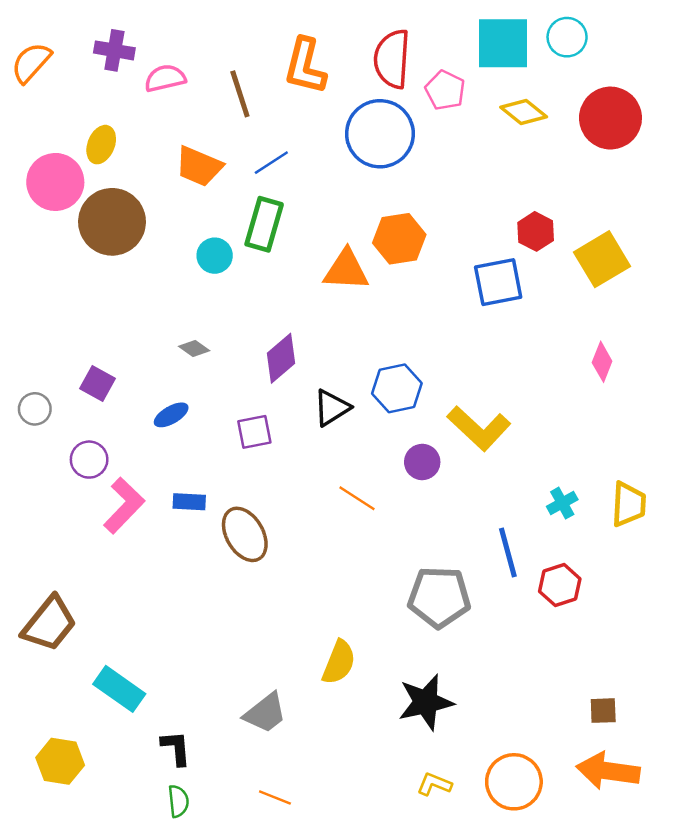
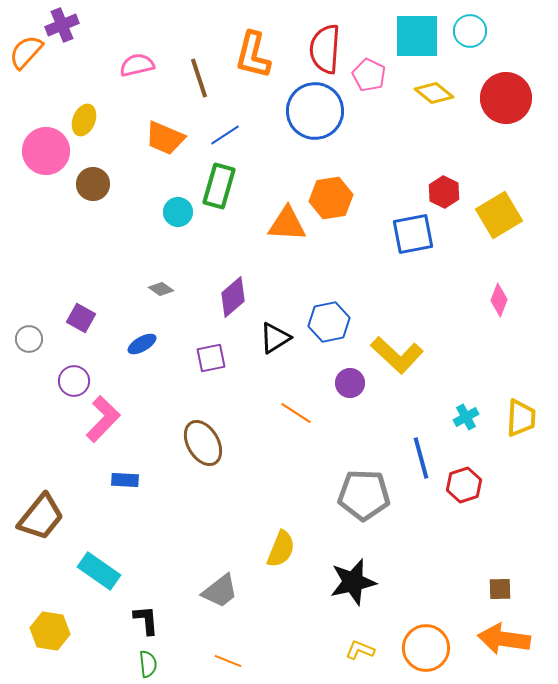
purple cross: (114, 50) -> (62, 25), moved, turned -32
brown circle: (112, 222) -> (93, 184), size x0.6
blue rectangle: (189, 502) -> (125, 480), moved

